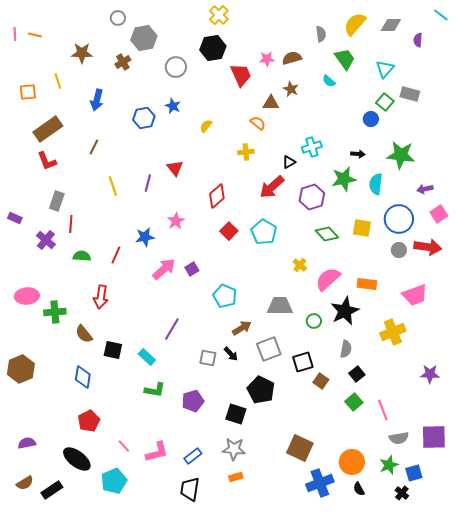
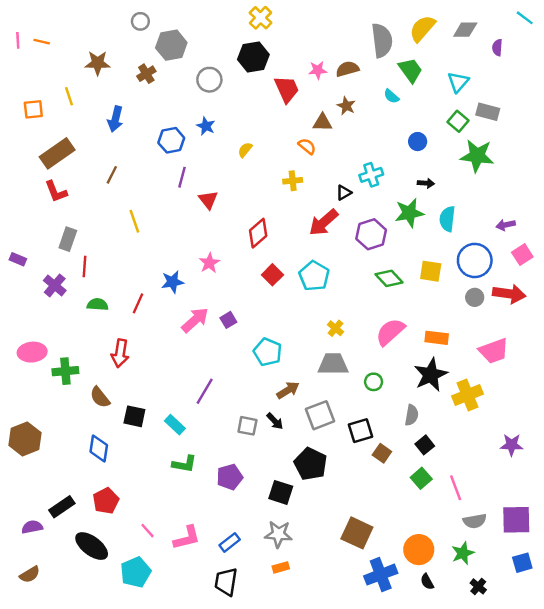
gray semicircle: (321, 34) -> (382, 40), size x1.8
blue circle: (371, 119) -> (418, 142), moved
green star: (401, 155) -> (477, 156), moved
purple line: (148, 183) -> (182, 177), moved
yellow cross: (300, 265) -> (335, 328), moved
black star: (345, 311) -> (431, 375), moved
blue square: (414, 473) -> (522, 563), moved
black rectangle: (52, 490) -> (62, 507), moved

